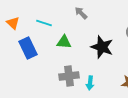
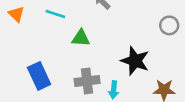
black star: (102, 47) -> (135, 61), moved
blue rectangle: (28, 48) -> (39, 76), moved

